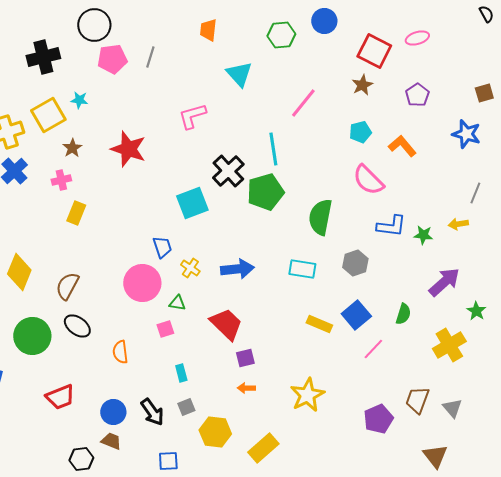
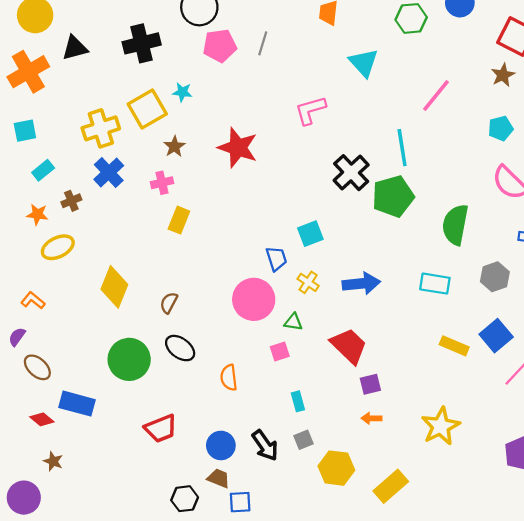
cyan square: (192, 203) -> (310, 234), moved, size x0.7
brown semicircle: (67, 286) -> (169, 303), size x0.7
blue square: (168, 461) -> (240, 502), moved

